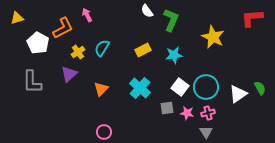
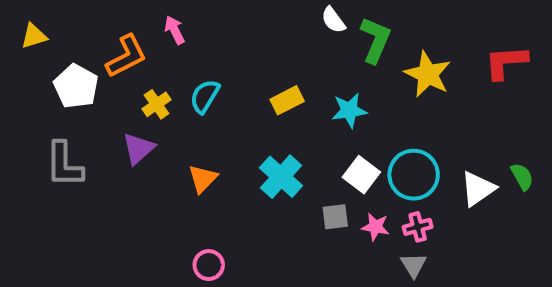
white semicircle: (147, 11) -> (333, 20), moved
red L-shape: (252, 18) -> (506, 62), moved
green L-shape: (171, 20) -> (375, 40), moved

